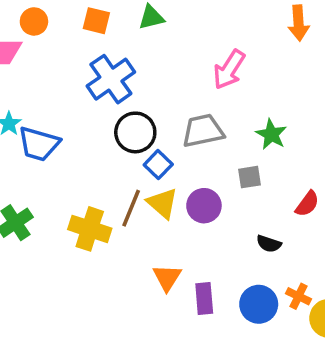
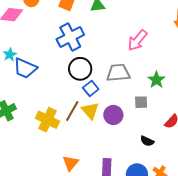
orange triangle: (167, 278) -> (71, 163), moved

